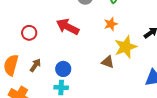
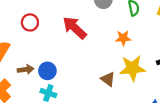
brown arrow: (35, 65) -> (26, 69), moved, turned 32
blue circle: (63, 69) -> (47, 71), moved

